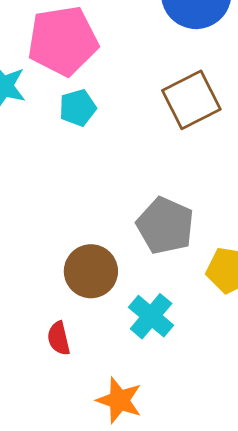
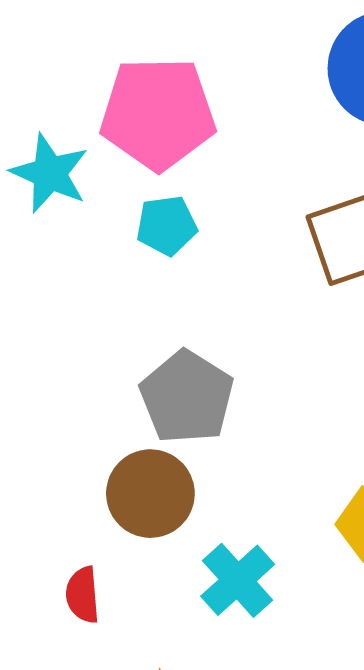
gray pentagon: (165, 226) -> (187, 397), moved

